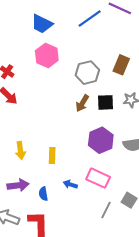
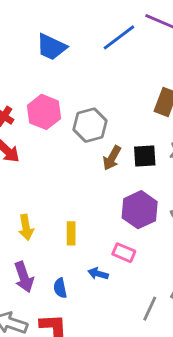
pink hexagon: (47, 55) -> (44, 112), moved
gray hexagon: (87, 73) -> (90, 125), moved
pink rectangle: (98, 178) -> (124, 253), moved, size x0.7
purple arrow: (18, 185) -> (24, 277), turned 80

